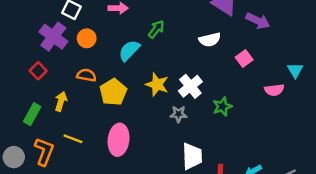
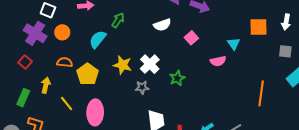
yellow line: (73, 139) -> (67, 103), moved, turned 35

